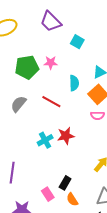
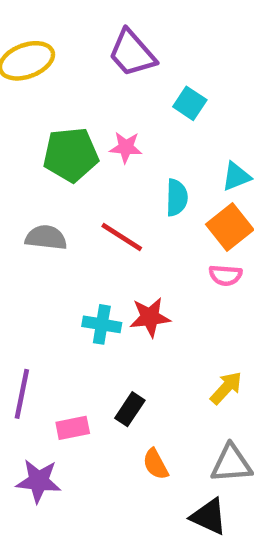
gray semicircle: (18, 104) -> (46, 238), turned 54
cyan cross: (45, 140) -> (102, 324), turned 35
black rectangle: (65, 183) -> (130, 409), moved
pink rectangle: (48, 194) -> (73, 428), moved, turned -72

